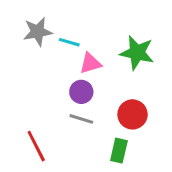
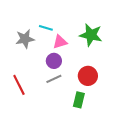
gray star: (38, 32) -> (25, 39), moved
gray line: (81, 119) -> (54, 79), turned -42
red line: (36, 146) -> (19, 85), moved

